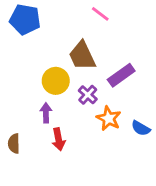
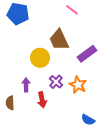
purple cross: (88, 95) -> (56, 82), moved
purple arrow: (46, 113) -> (26, 85), moved
blue semicircle: (141, 128) -> (88, 120), moved

